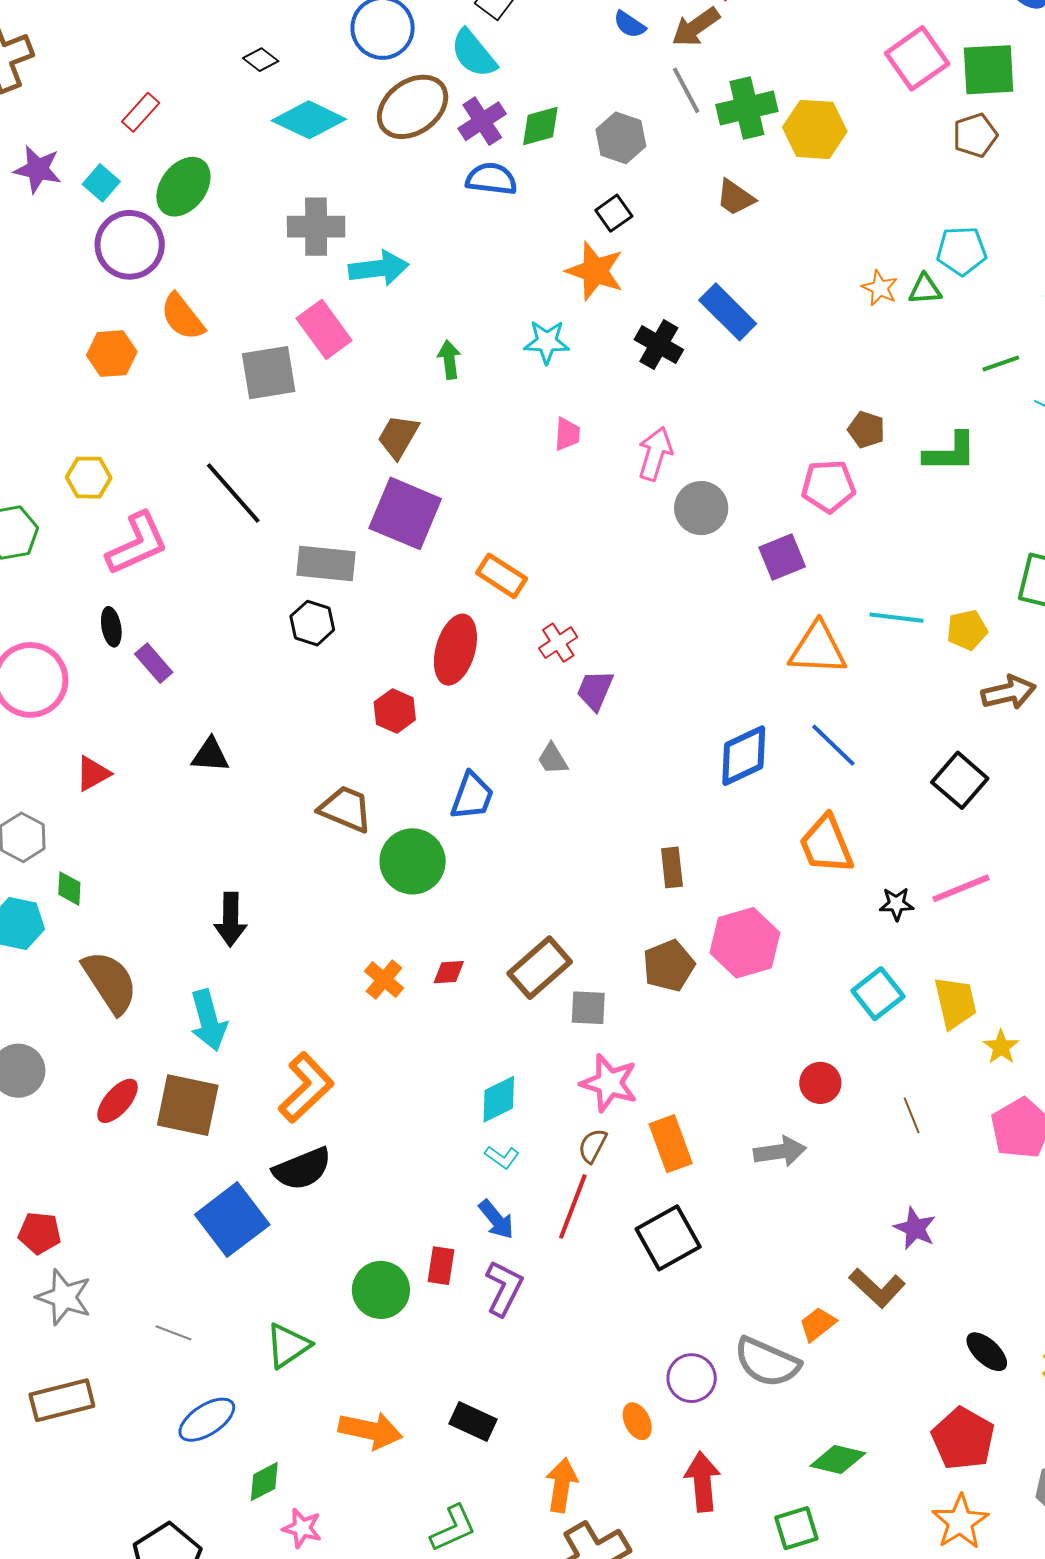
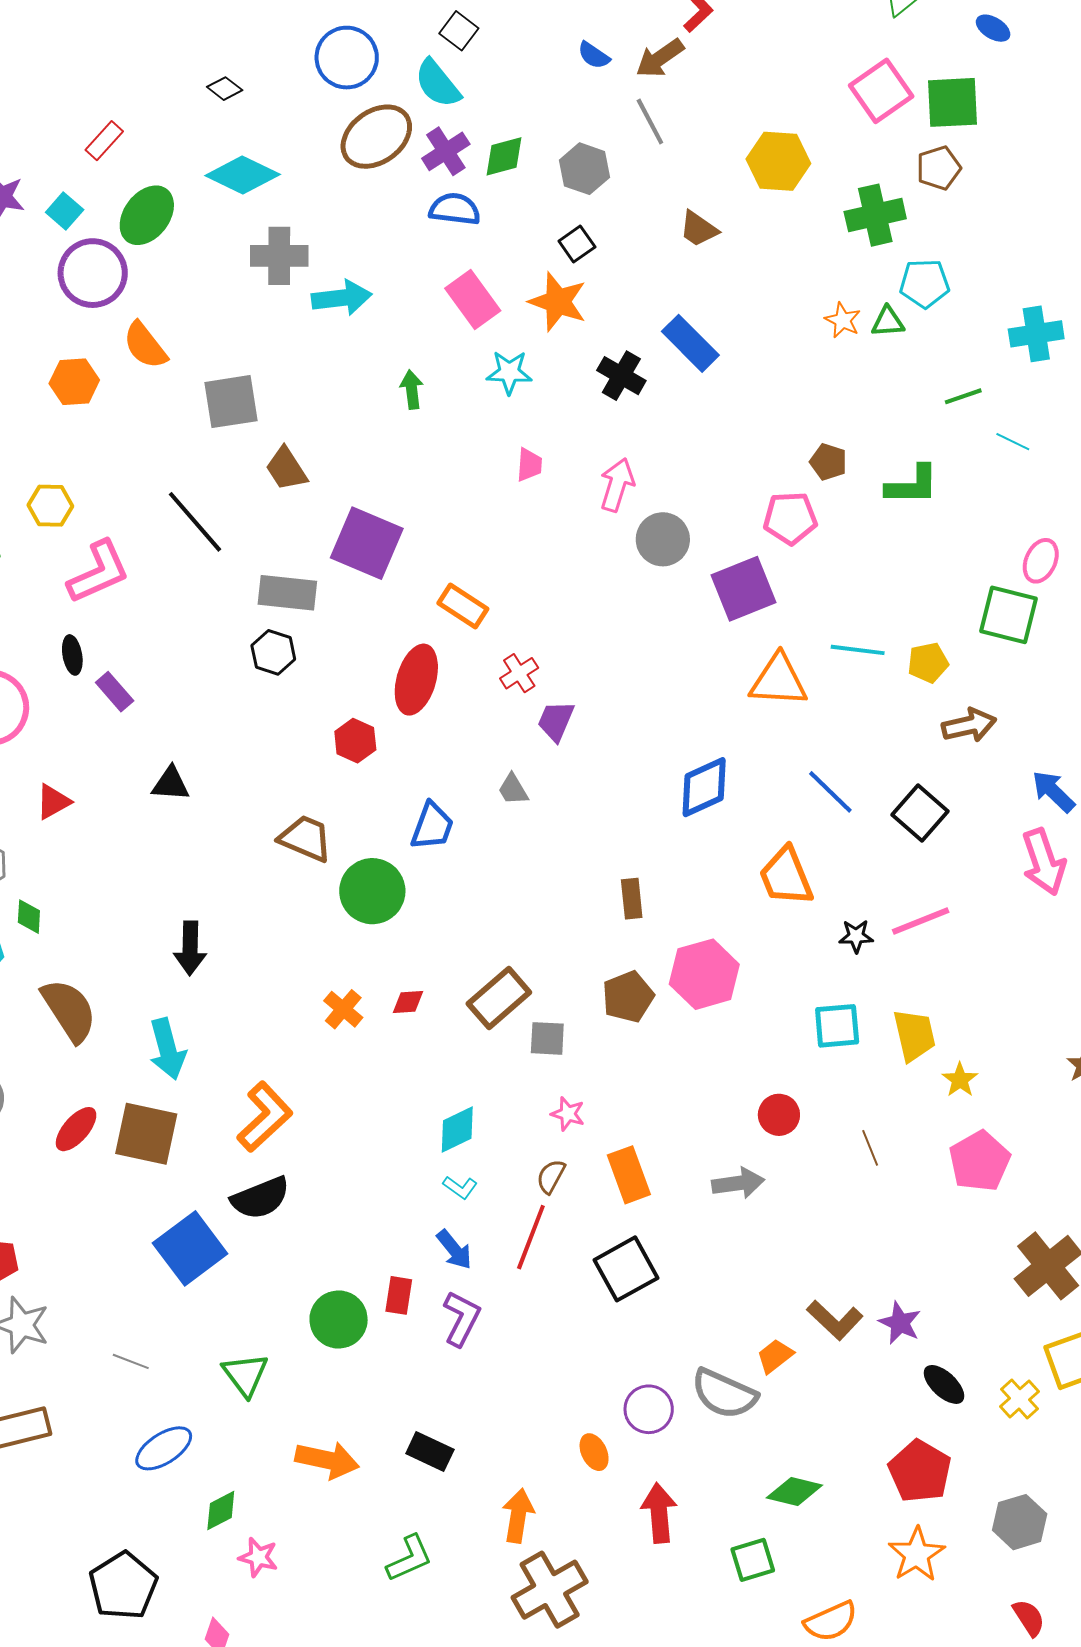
green cross: (747, 108) -> (875, 215), moved
cyan diamond: (309, 120) -> (243, 175), moved
pink rectangle: (324, 329) -> (473, 299), moved
brown trapezoid: (398, 437) -> (286, 469), moved, turned -63
purple square: (782, 557) -> (744, 589), size x1.4
blue line: (833, 745) -> (830, 792), moved
cyan square: (878, 994) -> (837, 1026), turned 33
pink star: (609, 1083) -> (568, 1114), size x0.6
purple star: (915, 1228) -> (900, 1323), moved
green triangle: (288, 1346) -> (245, 1375), turned -33

